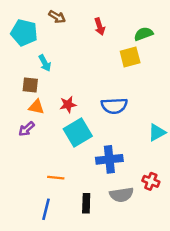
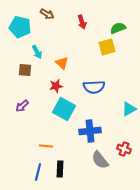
orange triangle: (36, 107) -> (62, 63), moved, turned 32
cyan square: (78, 133) -> (64, 109), turned -30
gray semicircle: (122, 195) -> (100, 160), turned 60
black rectangle: (86, 203) -> (60, 169), moved

